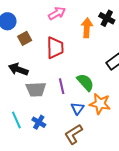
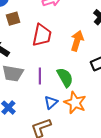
orange arrow: (87, 28) -> (77, 41), moved

